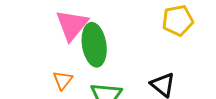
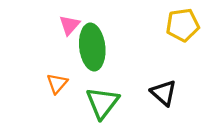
pink triangle: (72, 25) -> (69, 25), size x0.6

